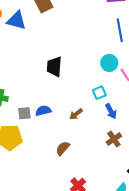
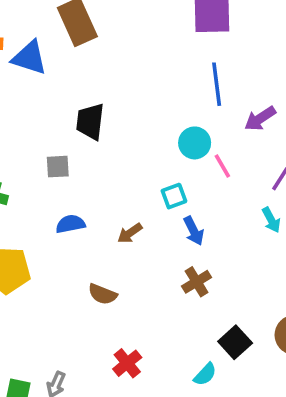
black trapezoid: (54, 67) -> (90, 122), moved
gray square: (24, 113) -> (58, 167), moved
brown semicircle: (63, 148) -> (103, 294), turned -112

